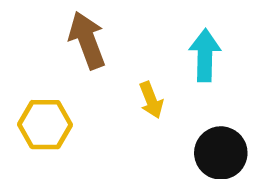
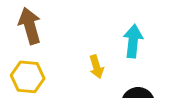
brown arrow: (87, 40) -> (30, 26), moved

